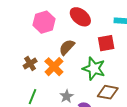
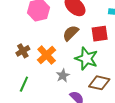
brown semicircle: (67, 47) -> (71, 33), moved
gray star: (67, 96) -> (63, 76), moved

